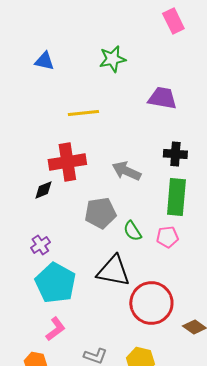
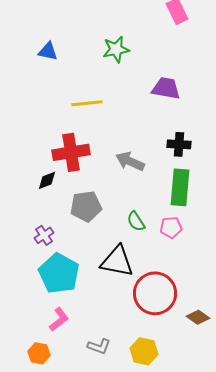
gray pentagon: (100, 213) -> (86, 206), moved

